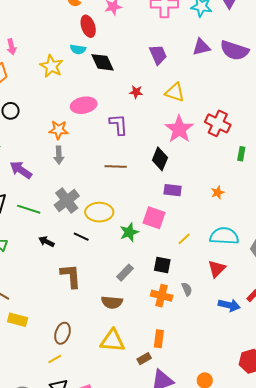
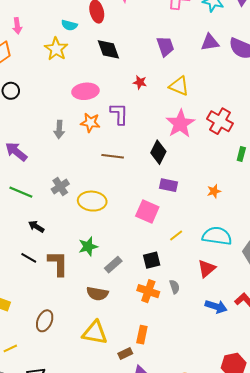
cyan semicircle: (78, 49) -> (69, 25), moved
orange star: (58, 130) -> (90, 123), moved
gray arrow: (59, 155) -> (59, 129), moved
gray cross: (67, 201) -> (60, 187), size x0.7
green star: (129, 232) -> (88, 246), moved
black line: (81, 237) -> (29, 258), moved
black square: (162, 265) -> (152, 260), turned -30
yellow line: (55, 359) -> (10, 348), moved

